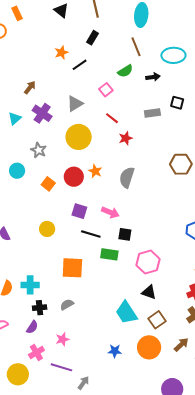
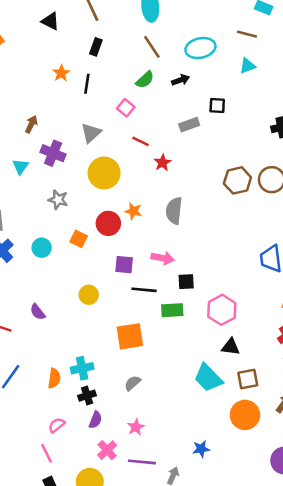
black line: (80, 65) -> (87, 84), turned -35
cyan circle: (17, 171) -> (42, 248), moved
black cross: (40, 308) -> (87, 396), moved
brown square: (157, 320) -> (248, 379), turned 36
blue star: (115, 351) -> (201, 449), moved

